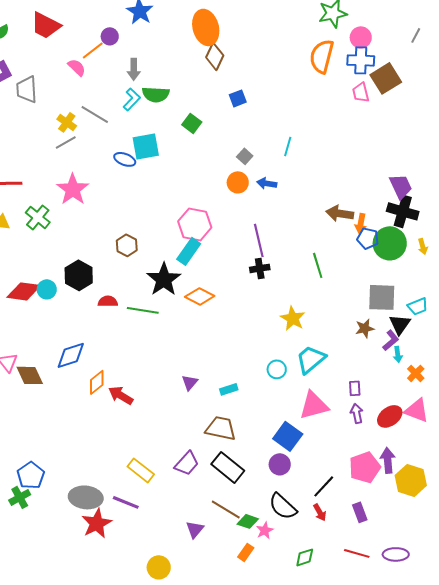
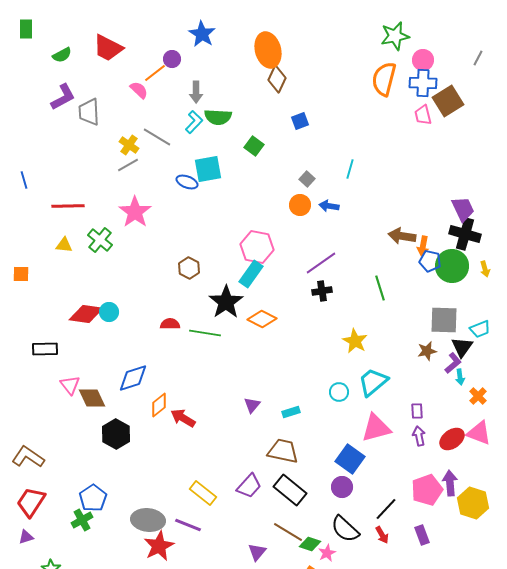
purple line: (259, 240) -> (321, 263), turned 68
black hexagon: (79, 275) -> (116, 434), moved

